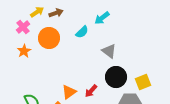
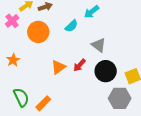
orange star: (24, 51) -> (13, 60), moved
red arrow: (91, 91) -> (79, 65), moved
orange triangle: (69, 92) -> (58, 67), moved

